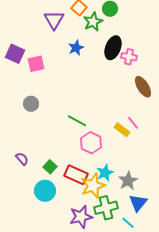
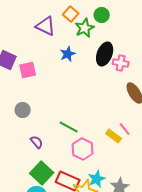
purple triangle: (54, 20) -> (46, 26), turned -35
purple semicircle: (22, 159) -> (37, 142), moved
green square: (50, 167) -> (42, 173), size x1.6

